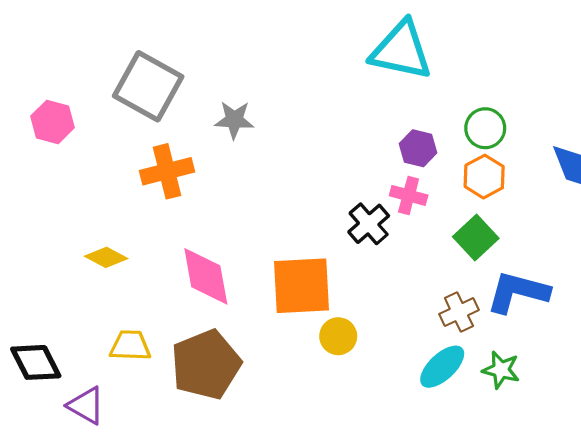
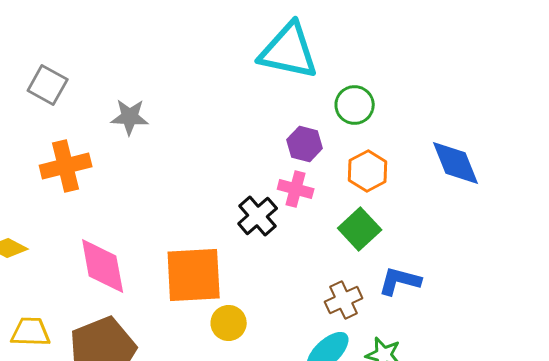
gray square: (148, 86) -> (48, 85), size x0.6
green circle: (485, 128) -> (355, 105), moved
blue L-shape: (518, 292) -> (400, 281), size x0.7

